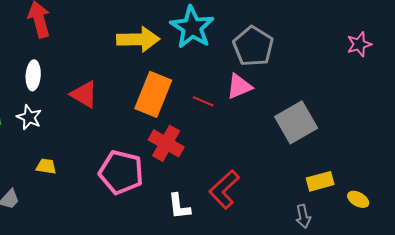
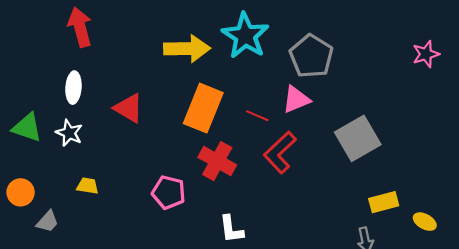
pink pentagon: (121, 172) -> (169, 192), size x0.7
red L-shape: (224, 189) -> (280, 152), moved

